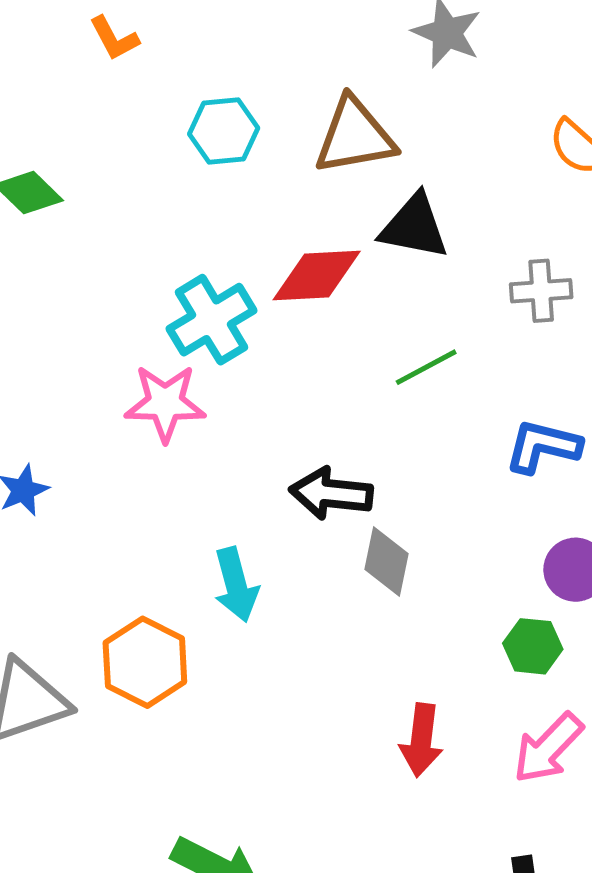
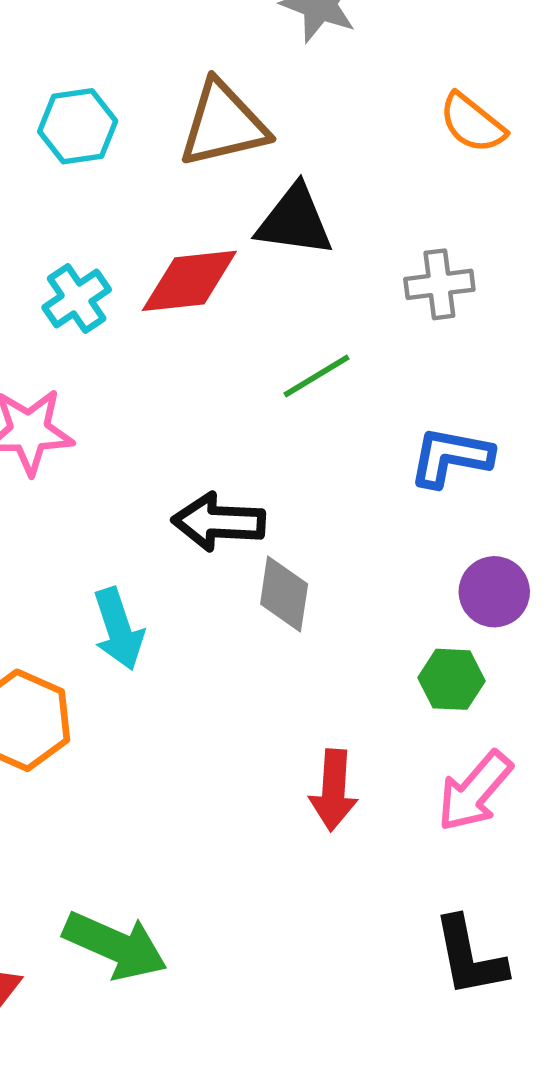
cyan cross: (211, 320) -> (77, 299), moved, size x0.7

